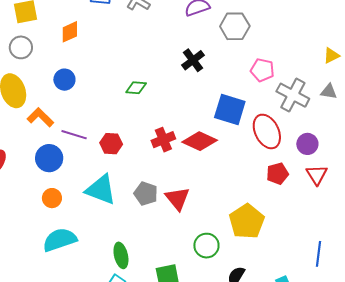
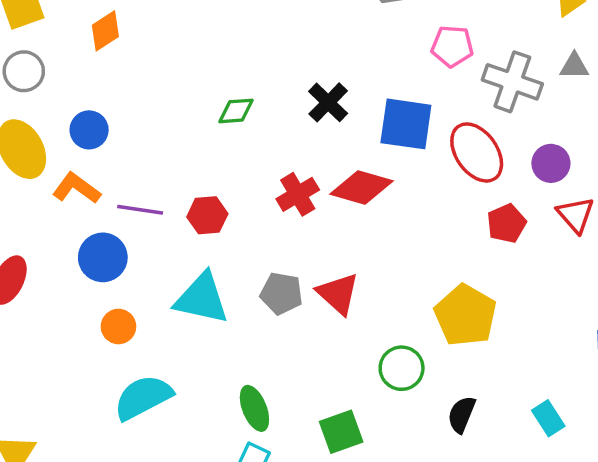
black cross: (193, 60) -> (328, 102), moved
blue circle: (64, 80) -> (89, 130), moved

